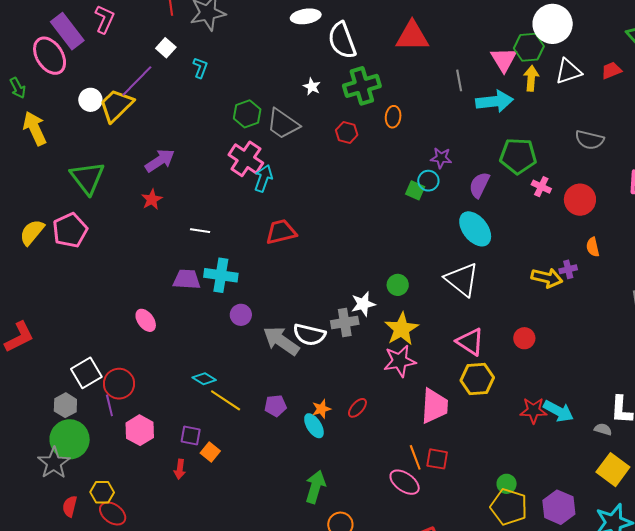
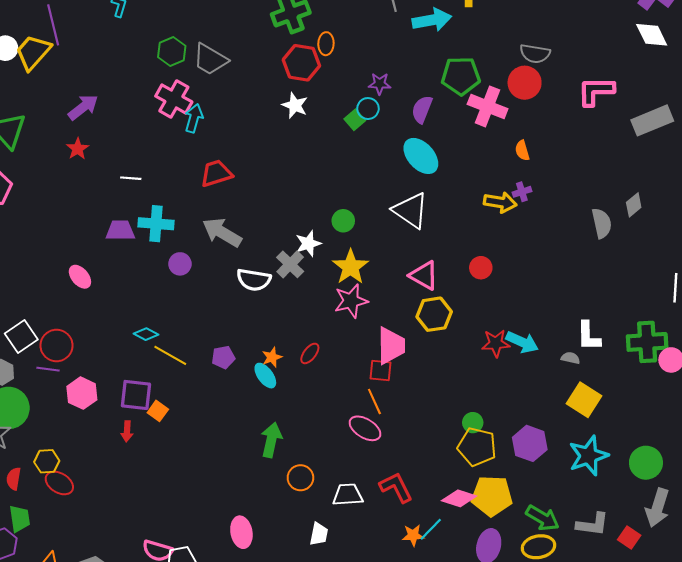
purple line: (137, 81) -> (53, 25), turned -54
white star: (312, 87) -> (295, 105), moved, size x1.4
red hexagon: (347, 132) -> (301, 63), moved, size x1.6
pink cross: (541, 187) -> (488, 106), size x1.8
green square: (415, 190) -> (355, 120), turned 30
red circle: (580, 200) -> (525, 83), moved
orange semicircle: (593, 247) -> (522, 150), moved
gray cross: (345, 323) -> (290, 264), turned -32
gray arrow: (281, 341) -> (222, 232), moved
purple line: (109, 405) -> (48, 369), turned -65
purple square: (191, 436) -> (136, 395), size x1.5
red square: (437, 459) -> (380, 371), moved

